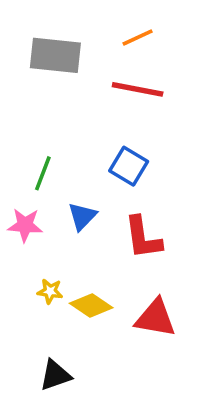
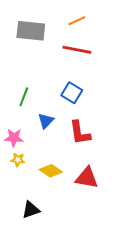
pink star: (25, 225) -> (14, 138), moved
yellow star: (50, 291) -> (18, 160), moved

